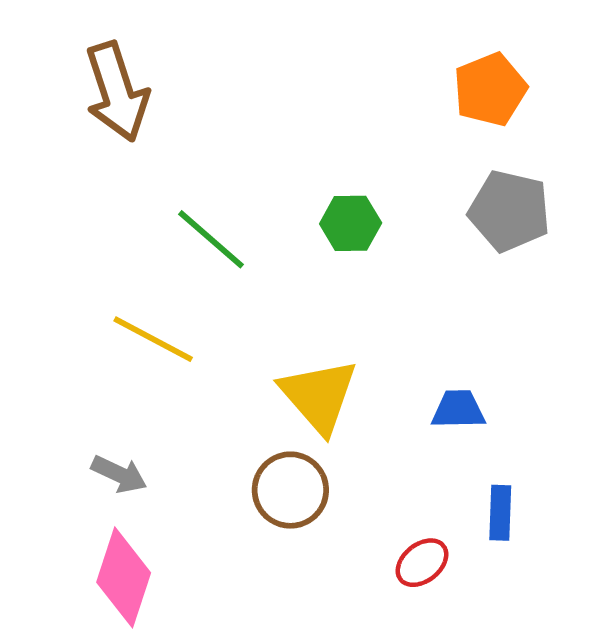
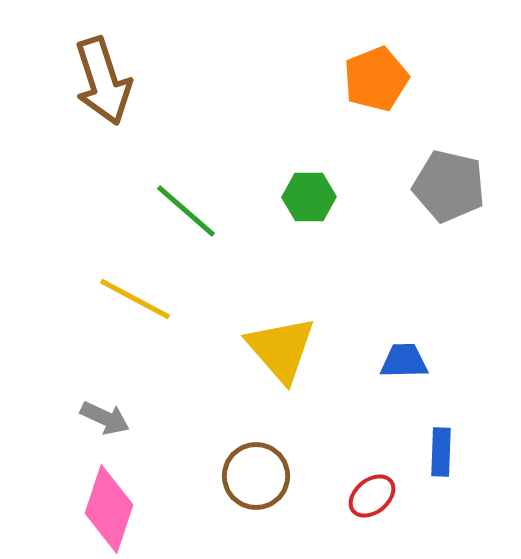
orange pentagon: (490, 90) -> (376, 79), moved
brown circle: (290, 490) -> (256, 476), moved

